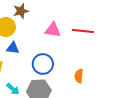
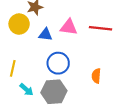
blue triangle: (13, 48) -> (45, 35), moved

